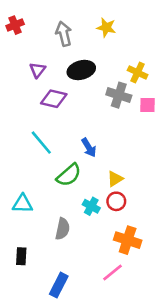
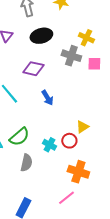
purple diamond: (54, 99) -> (33, 69), moved
green semicircle: (69, 175) -> (19, 137), moved
yellow triangle: (115, 179) -> (82, 127), moved

